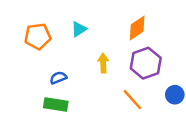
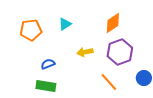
yellow arrow: (103, 63) -> (85, 52), turned -98

